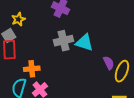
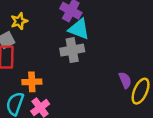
cyan triangle: (84, 43) -> (79, 29), moved

